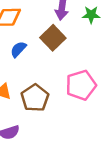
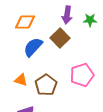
blue semicircle: (18, 49) -> (33, 47), size x1.5

